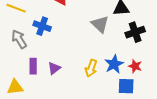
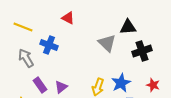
purple rectangle: (33, 66) -> (40, 85), turned -35
red star: (135, 66) -> (153, 85), moved

